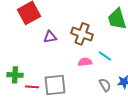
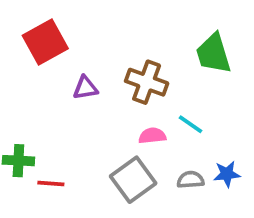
gray square: (55, 85) -> (133, 180), moved, turned -30
gray semicircle: (105, 85) -> (191, 180), turned -64

